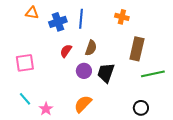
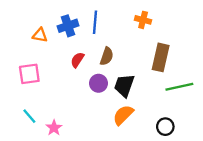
orange triangle: (32, 13) -> (40, 35), moved
orange semicircle: (83, 104) -> (123, 115), moved

